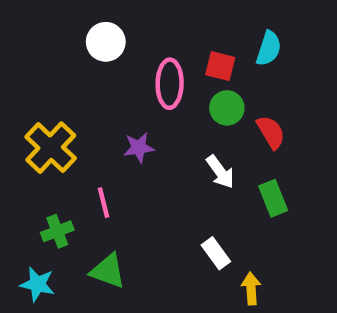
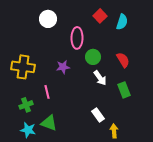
red square: (220, 66) -> (100, 16), moved, turned 32
green circle: (227, 108) -> (93, 57), moved
yellow cross: (51, 148) -> (23, 67), turned -35
cyan star: (37, 284) -> (28, 130), moved

